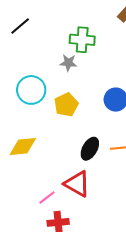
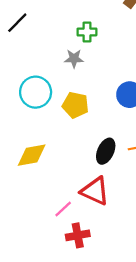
green cross: (82, 40) -> (87, 32), size x0.7
yellow pentagon: (66, 105) -> (75, 105), turned -30

